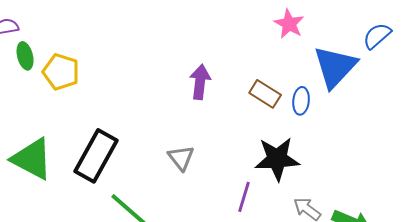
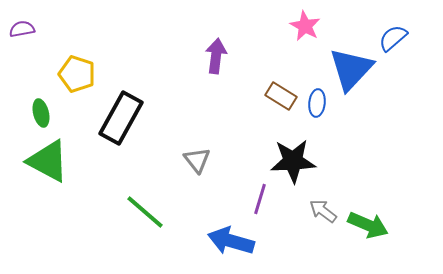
green ellipse: (25, 56) -> (41, 113), moved
purple arrow: (200, 82) -> (216, 56), moved
black rectangle: (96, 156) -> (121, 118), moved

